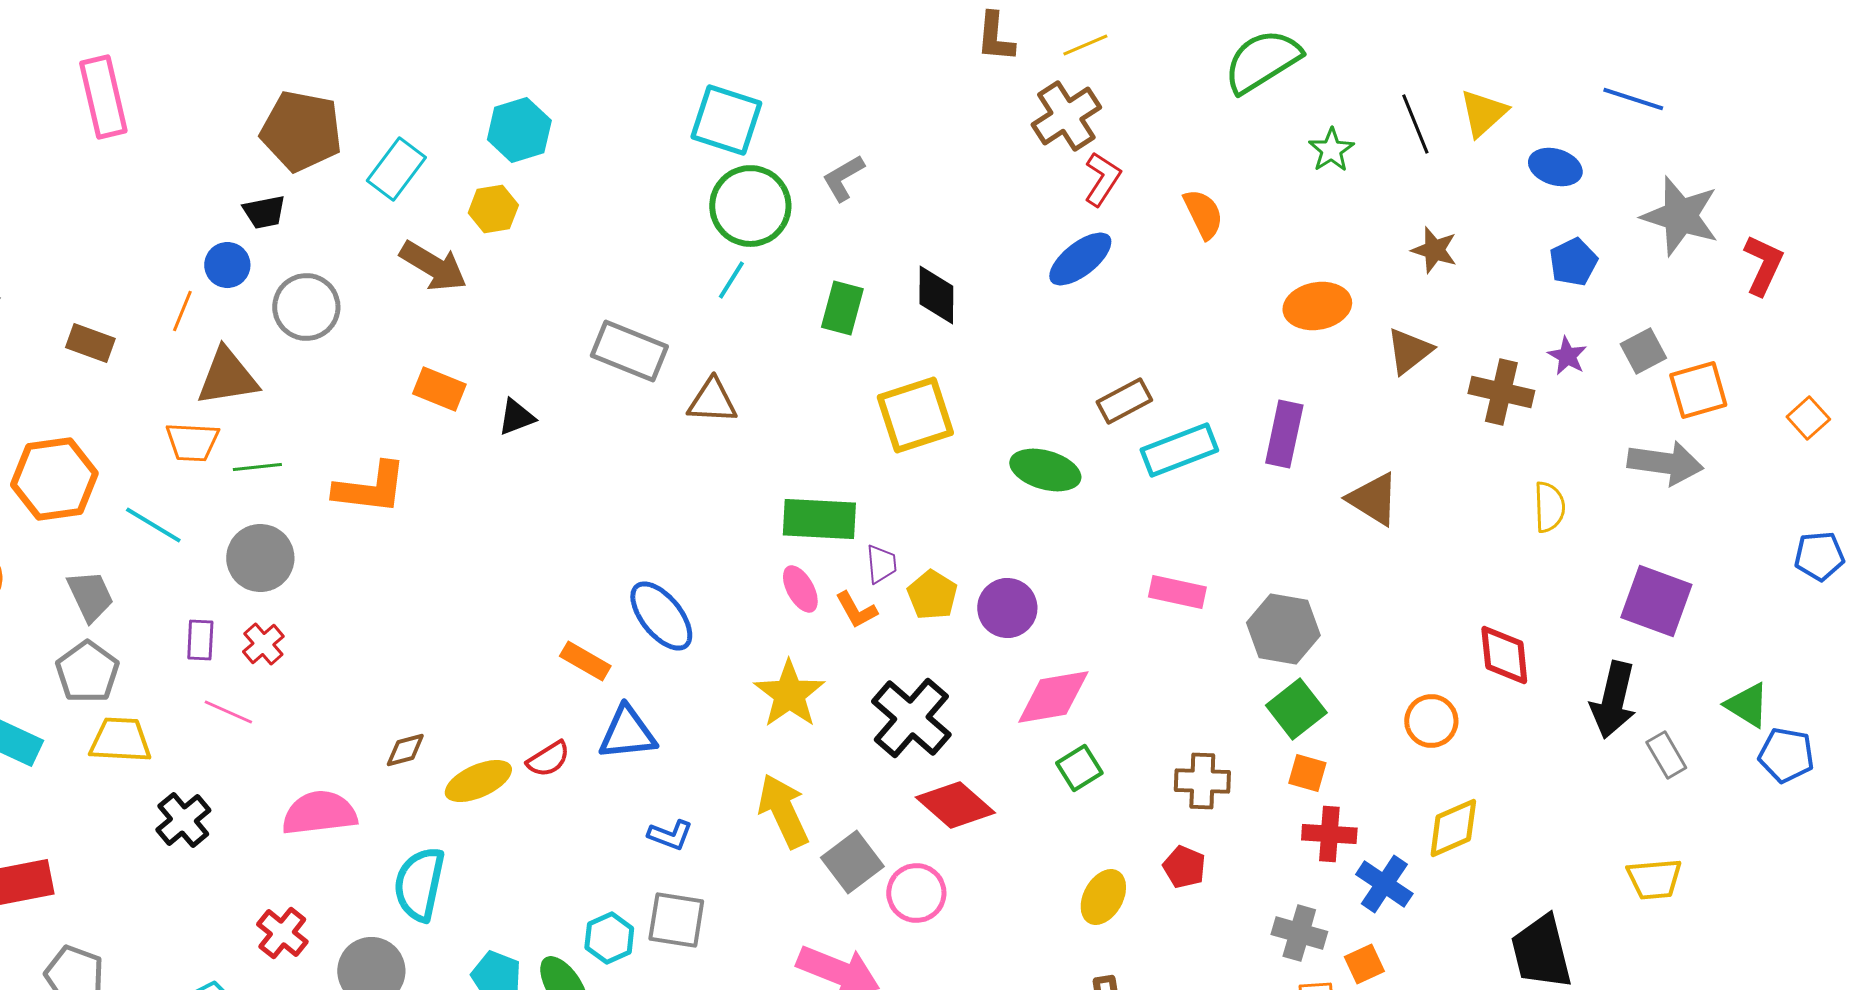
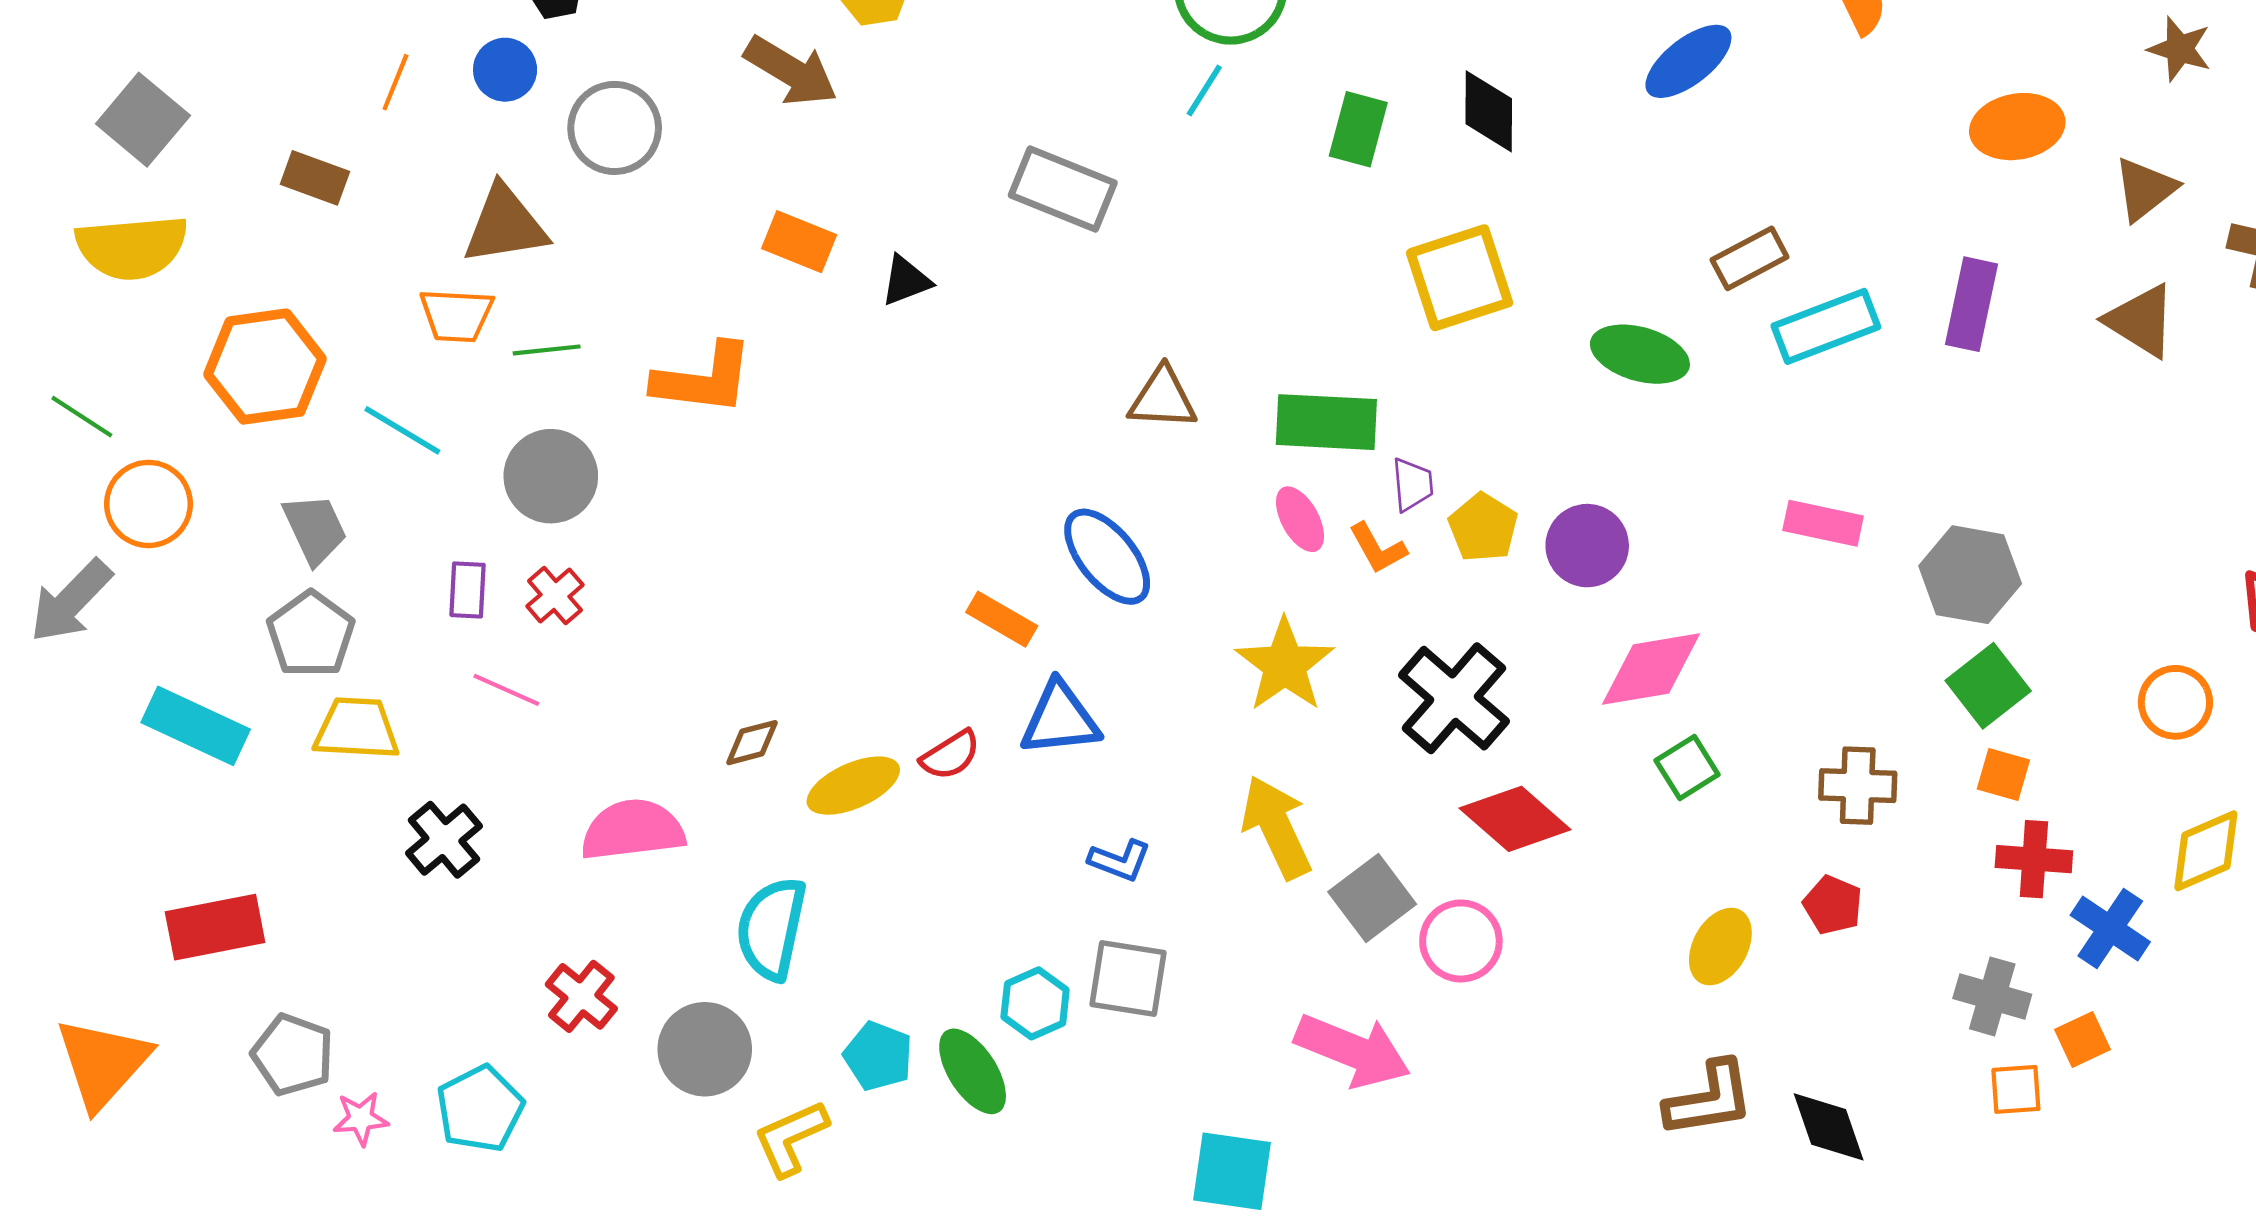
orange line: (182, 311) -> (395, 82), moved
brown triangle: (712, 401) -> (1163, 398), moved
brown triangle: (1373, 499) -> (2141, 321), moved

